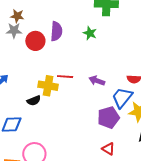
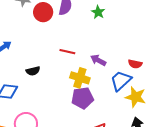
yellow cross: (48, 86) -> (80, 78), moved
purple pentagon: (108, 117) -> (82, 98), moved

